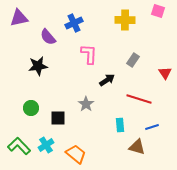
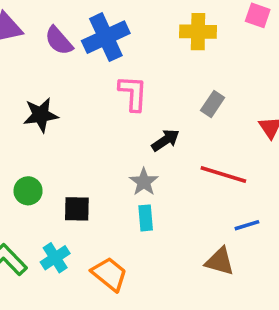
blue cross: (74, 23) -> (106, 37), size x1.4
purple semicircle: (48, 37) -> (59, 41), moved
gray star: (86, 104) -> (144, 182), moved
cyan rectangle: (120, 125) -> (146, 218), moved

